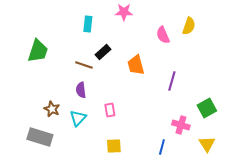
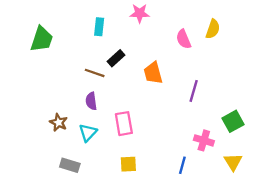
green trapezoid: (38, 51) -> (42, 39), moved
pink rectangle: (110, 110) -> (124, 124), size x1.5
gray rectangle: (40, 137) -> (70, 165), moved, size x0.7

